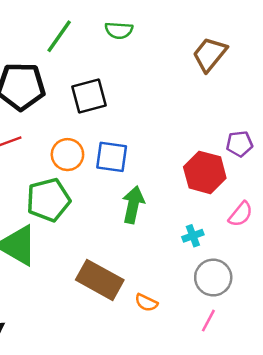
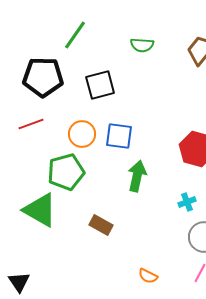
green semicircle: (119, 30) -> (142, 45), moved
brown rectangle: (100, 280) -> (101, 225), moved, size x0.6
orange semicircle: (146, 303) -> (148, 276), moved

